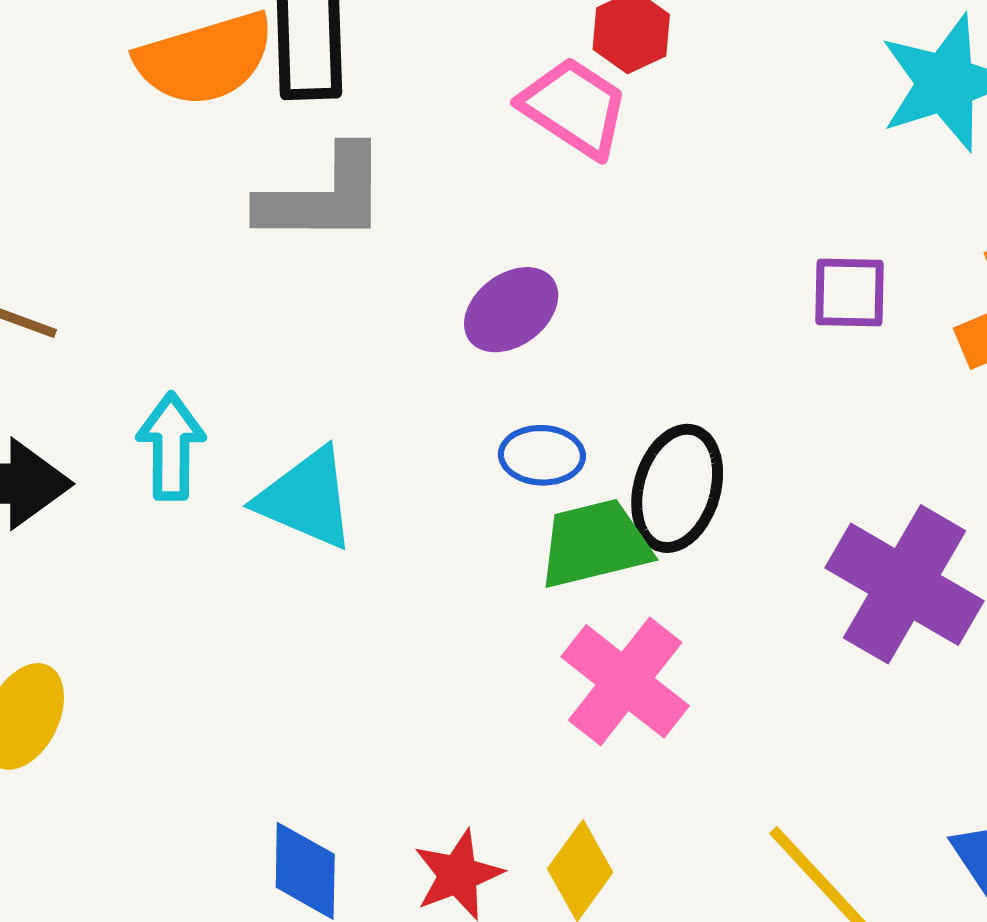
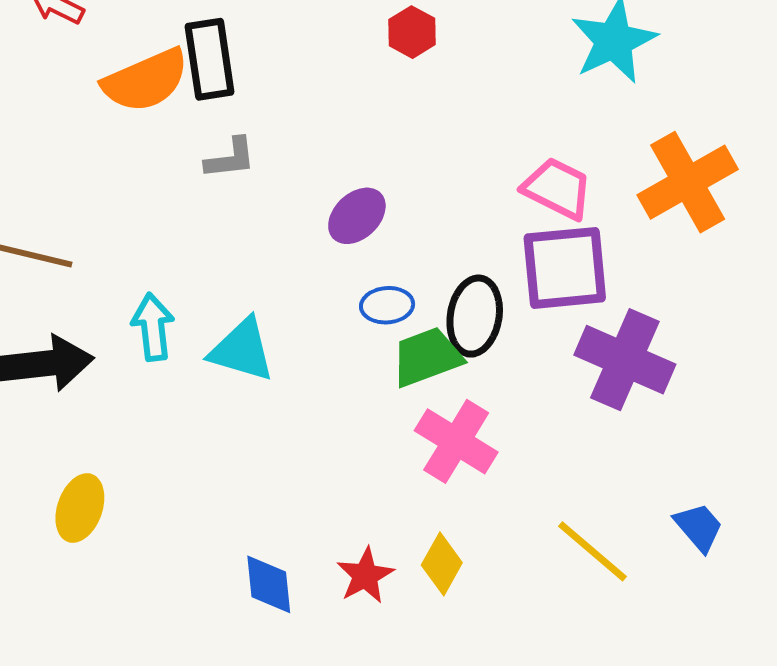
pink trapezoid: (574, 107) -> (557, 189), moved
gray L-shape: (323, 196) -> (230, 158), size x0.6
purple square: (850, 293) -> (565, 268), moved, size x1.8

